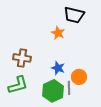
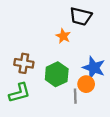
blue star: (58, 68) -> (94, 68), moved, size x1.5
green hexagon: (53, 91) -> (57, 74), moved

